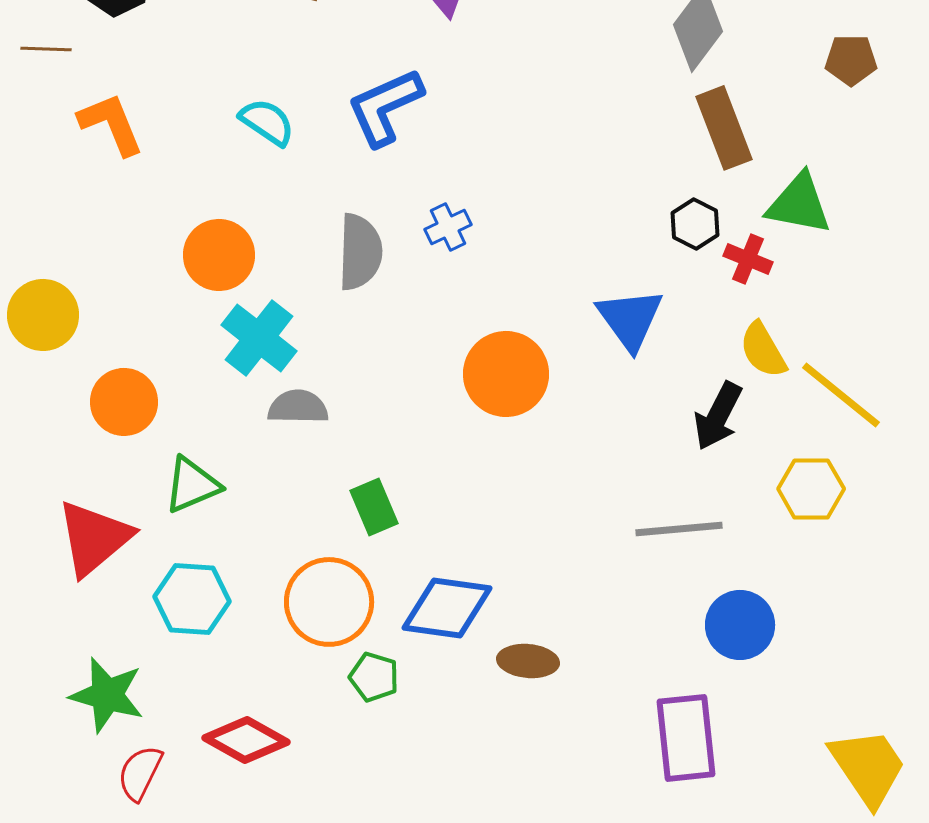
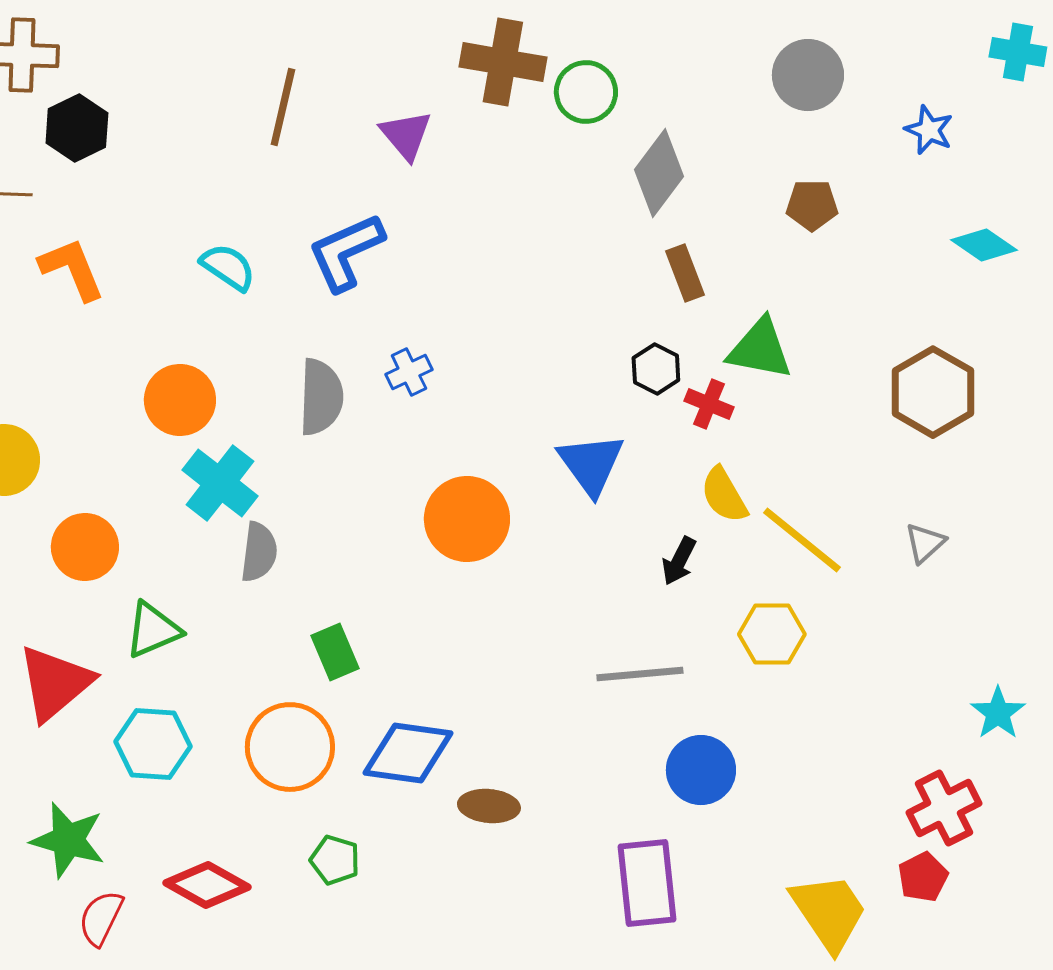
brown rectangle: (724, 128) -> (685, 273), size x0.7
gray semicircle: (298, 407) -> (259, 552), turned 96
black arrow: (718, 416) -> (679, 561), size x0.7
green pentagon: (374, 677) -> (335, 860), moved

